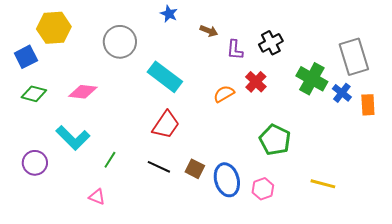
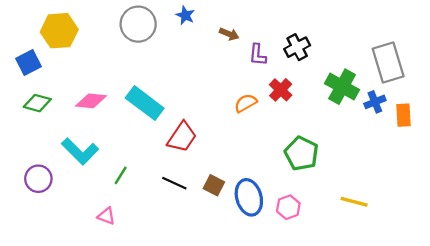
gray circle: (120, 42) -> (138, 24), moved
cyan rectangle: (165, 77) -> (145, 103), moved
blue cross: (342, 93) -> (375, 102), turned 30

